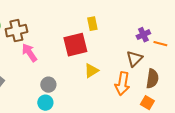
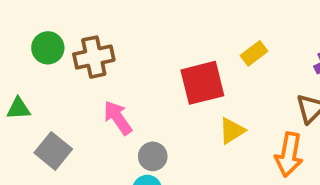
yellow rectangle: (92, 24) -> (254, 53), moved, turned 64
pink arrow: (29, 53) -> (118, 118), moved

